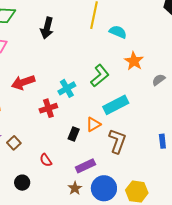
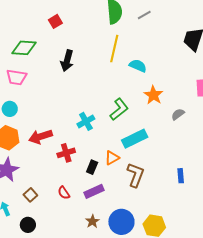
red arrow: (23, 82) -> (40, 137), moved
red cross: (48, 108) -> (66, 153), moved
brown square: (14, 143) -> (30, 195), moved
purple rectangle: (85, 166) -> (94, 191), moved
black circle: (22, 183) -> (28, 225), moved

